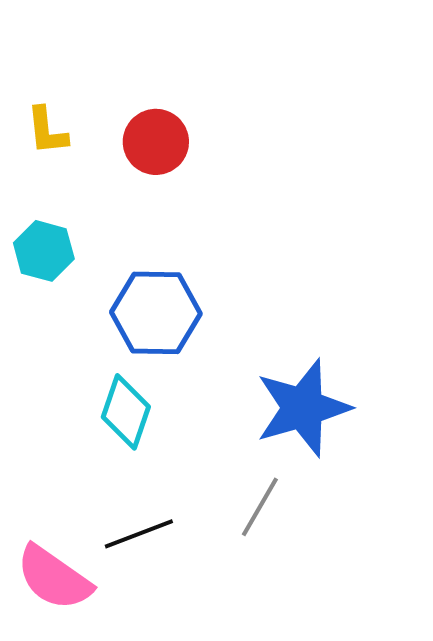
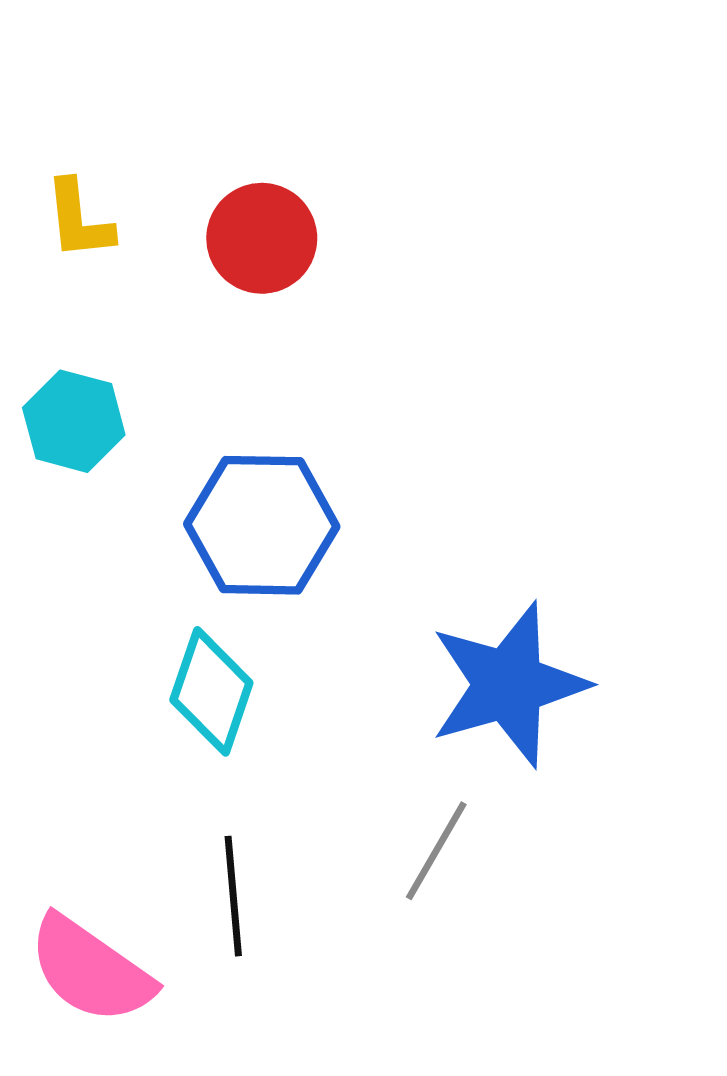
black line: (139, 534) -> (233, 896), turned -74

